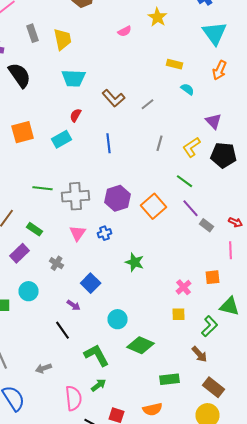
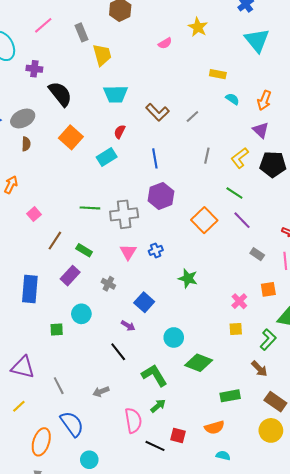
gray rectangle: (32, 33) -> (81, 32), moved
orange arrow: (220, 70) -> (264, 100), moved
orange square: (22, 132) -> (71, 137), moved, turned -30
purple hexagon: (118, 198) -> (161, 196), moved
gray rectangle: (206, 225) -> (257, 254), moved

